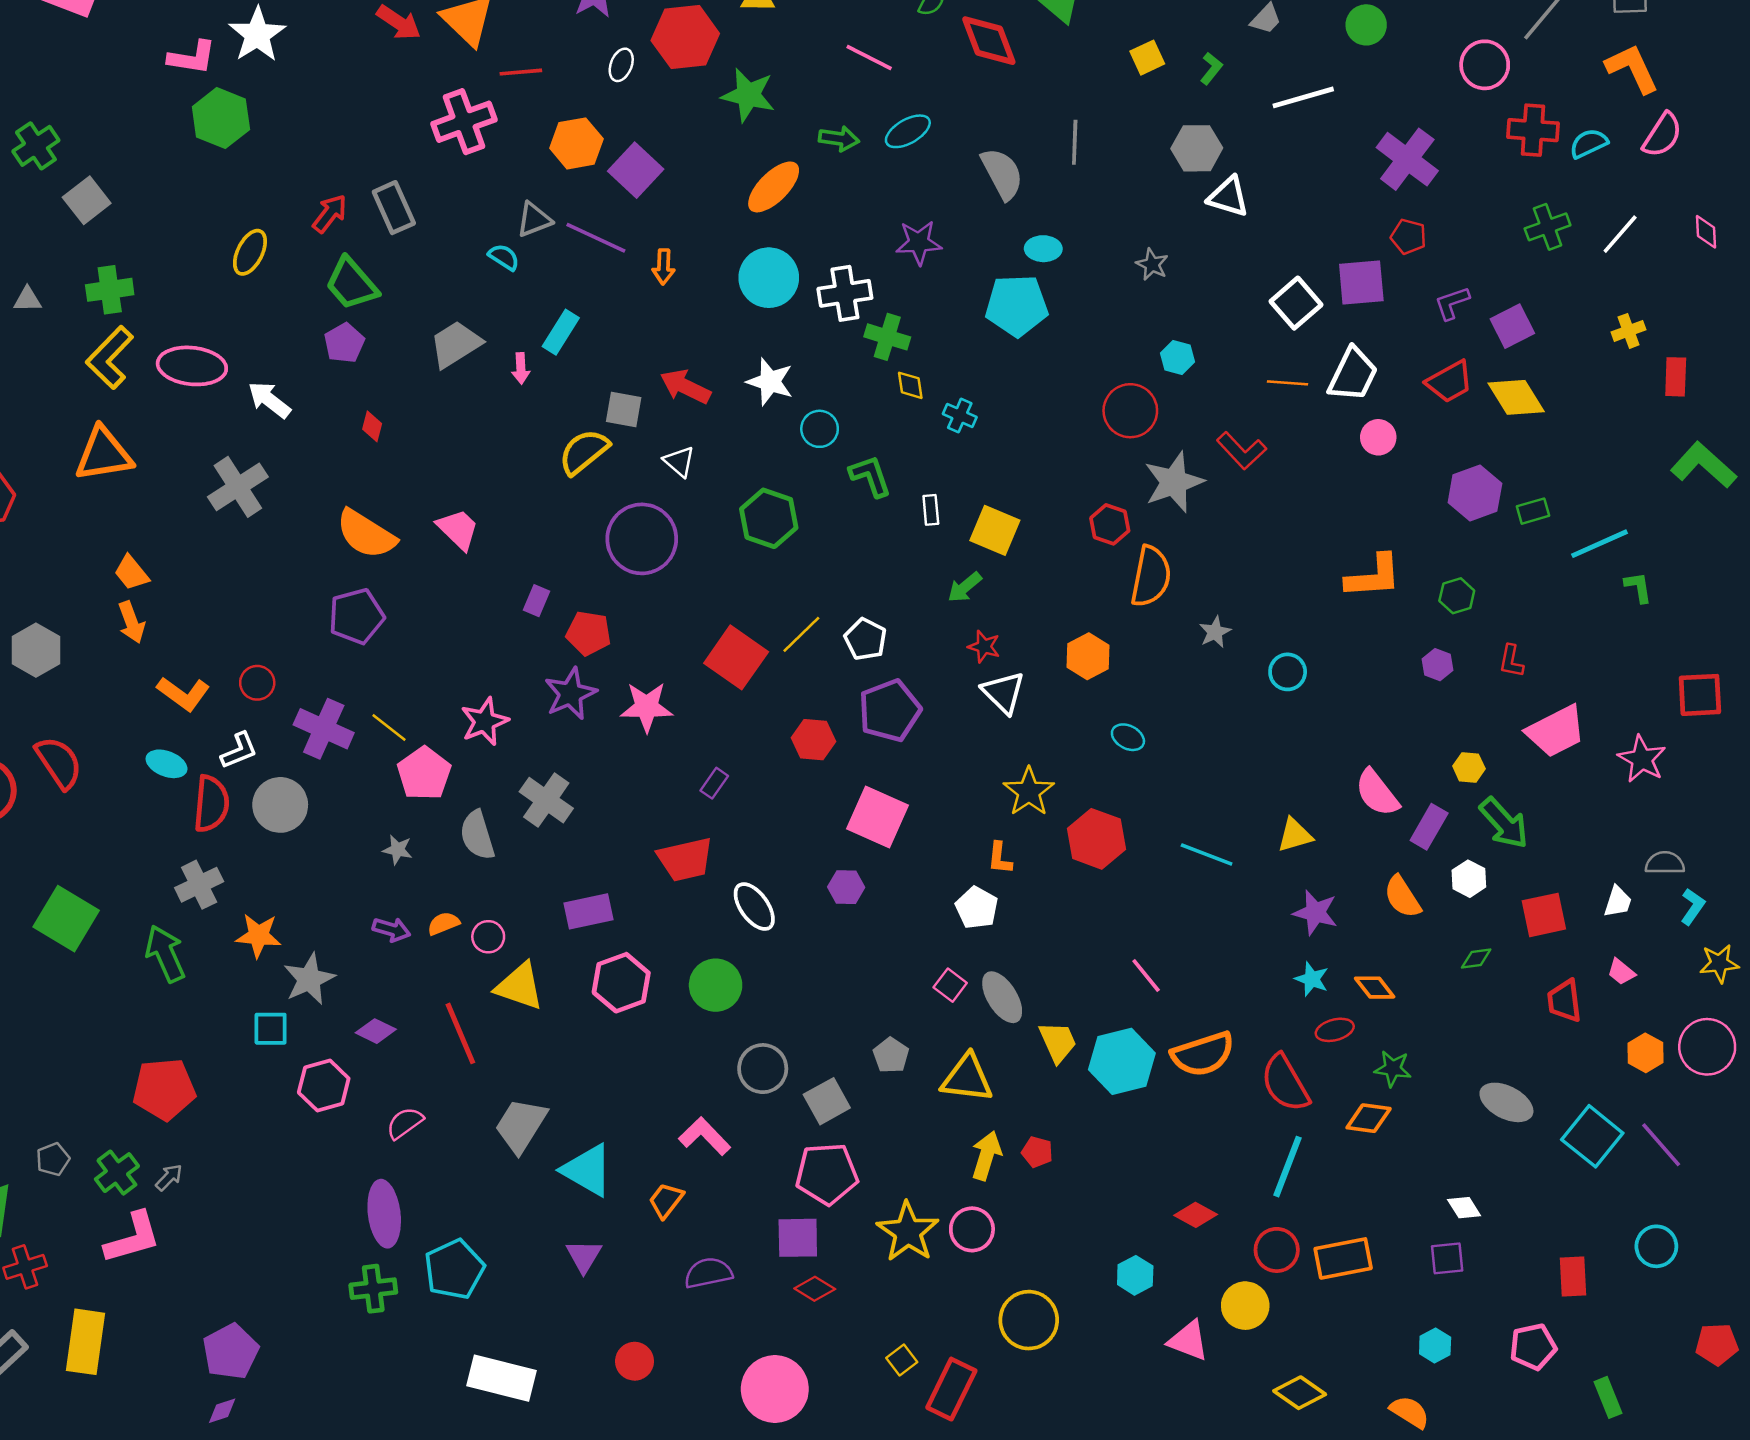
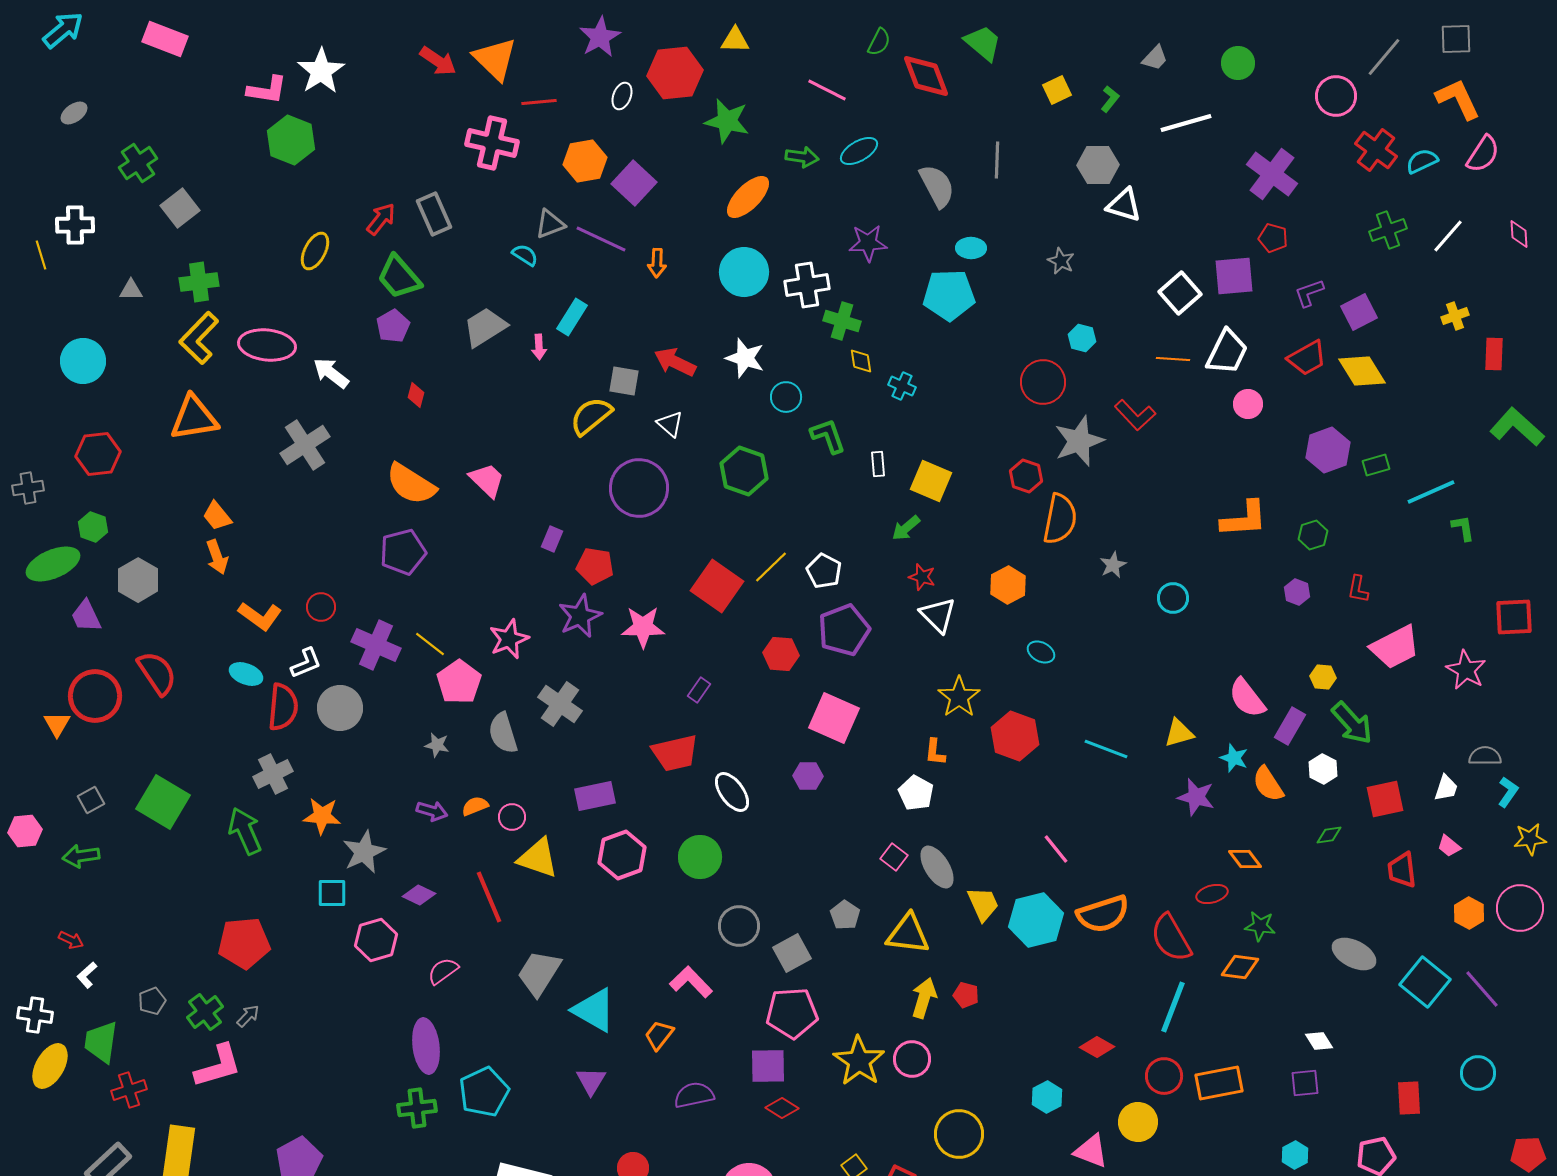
pink cross: (464, 122) -> (492, 143), turned 33
red cross: (1533, 130) -> (1376, 150), turned 33
cyan star: (1312, 979) -> (1234, 758), moved

